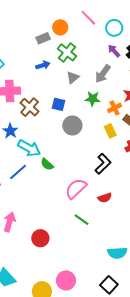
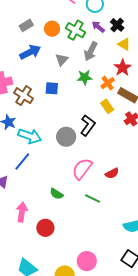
orange circle: (60, 27) -> (52, 29), moved
green cross: (67, 52) -> (75, 30), moved
blue arrow: (43, 65) -> (30, 52), size x1.5
gray circle: (72, 126) -> (66, 137), moved
green semicircle: (47, 164) -> (56, 194), moved
black L-shape: (103, 164) -> (88, 125), moved
red circle: (40, 238) -> (45, 228), moved

